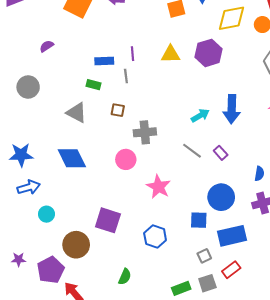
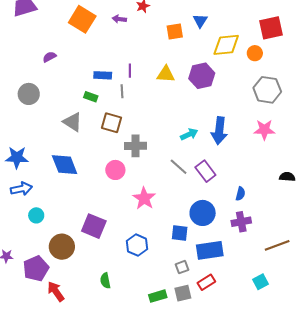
brown square: (118, 110) -> (112, 123), size x1.5
purple rectangle: (221, 153) -> (205, 171), size x1.5
green semicircle: (125, 277) -> (105, 281), turned 140

